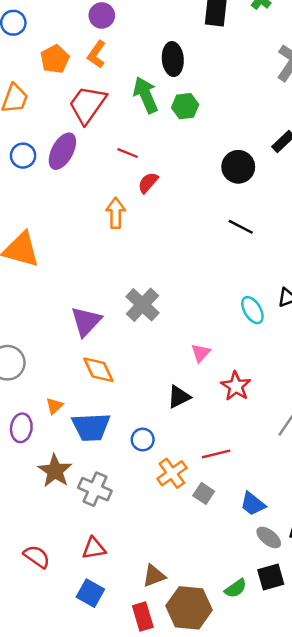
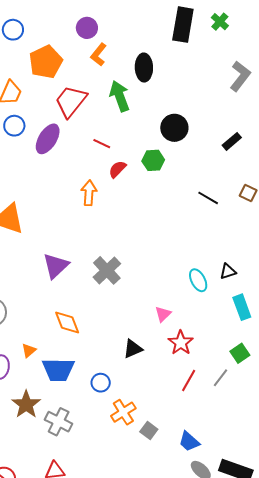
orange L-shape: (97, 54) -> (99, 55), moved
orange pentagon: (55, 59) -> (46, 62), size x1.4
green hexagon: (185, 106) -> (153, 160), moved
blue circle: (23, 156) -> (14, 126), moved
black circle: (238, 167) -> (174, 128), moved
black line: (241, 227) -> (208, 198), moved
purple triangle: (86, 321) -> (56, 266), moved
pink triangle: (201, 353) -> (163, 314), moved
red line: (216, 454) -> (189, 381), moved, turned -50

